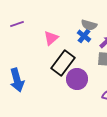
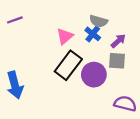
pink triangle: (51, 38) -> (65, 36), moved
purple circle: (77, 79) -> (94, 75), moved

